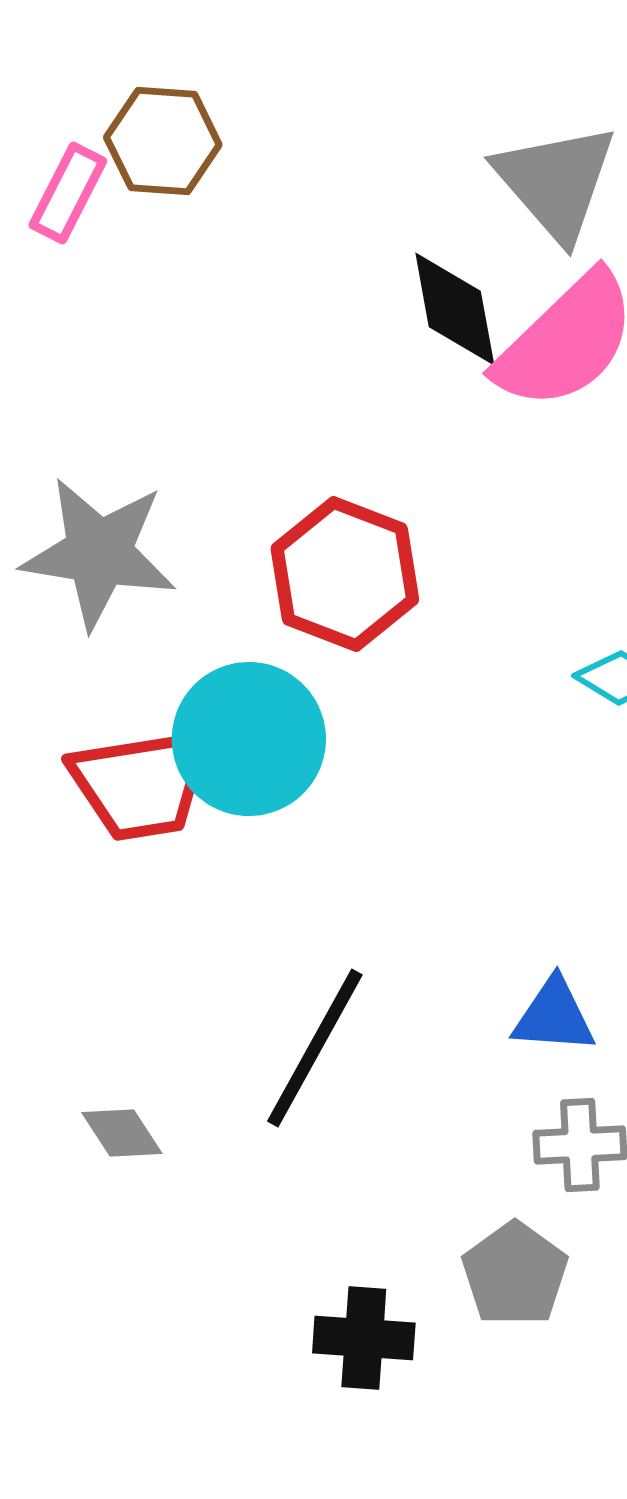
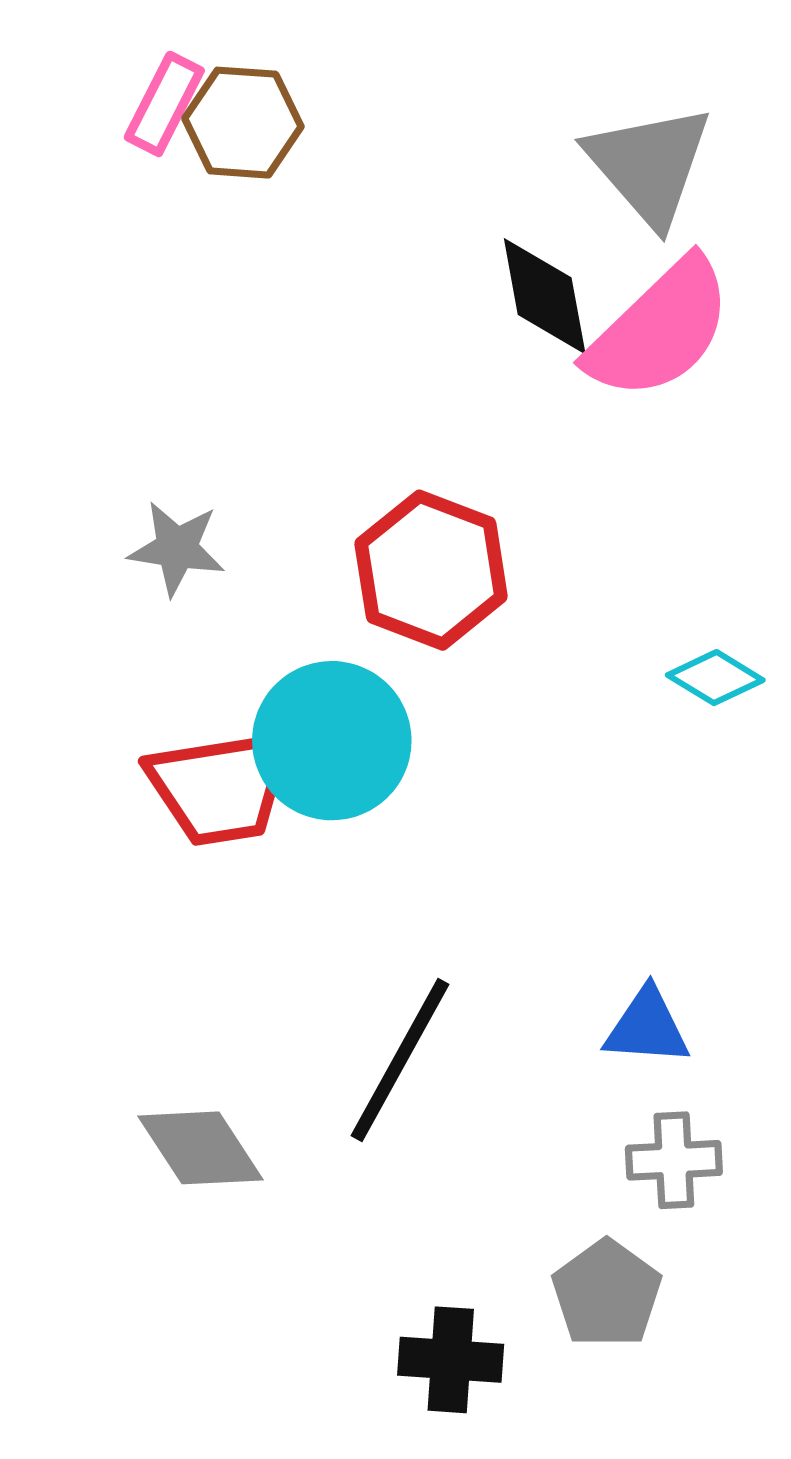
pink rectangle: (68, 193) -> (164, 104), moved
gray star: (99, 553) -> (177, 548), size x0.6
gray diamond: (122, 1133) -> (201, 1148), size x1.5

